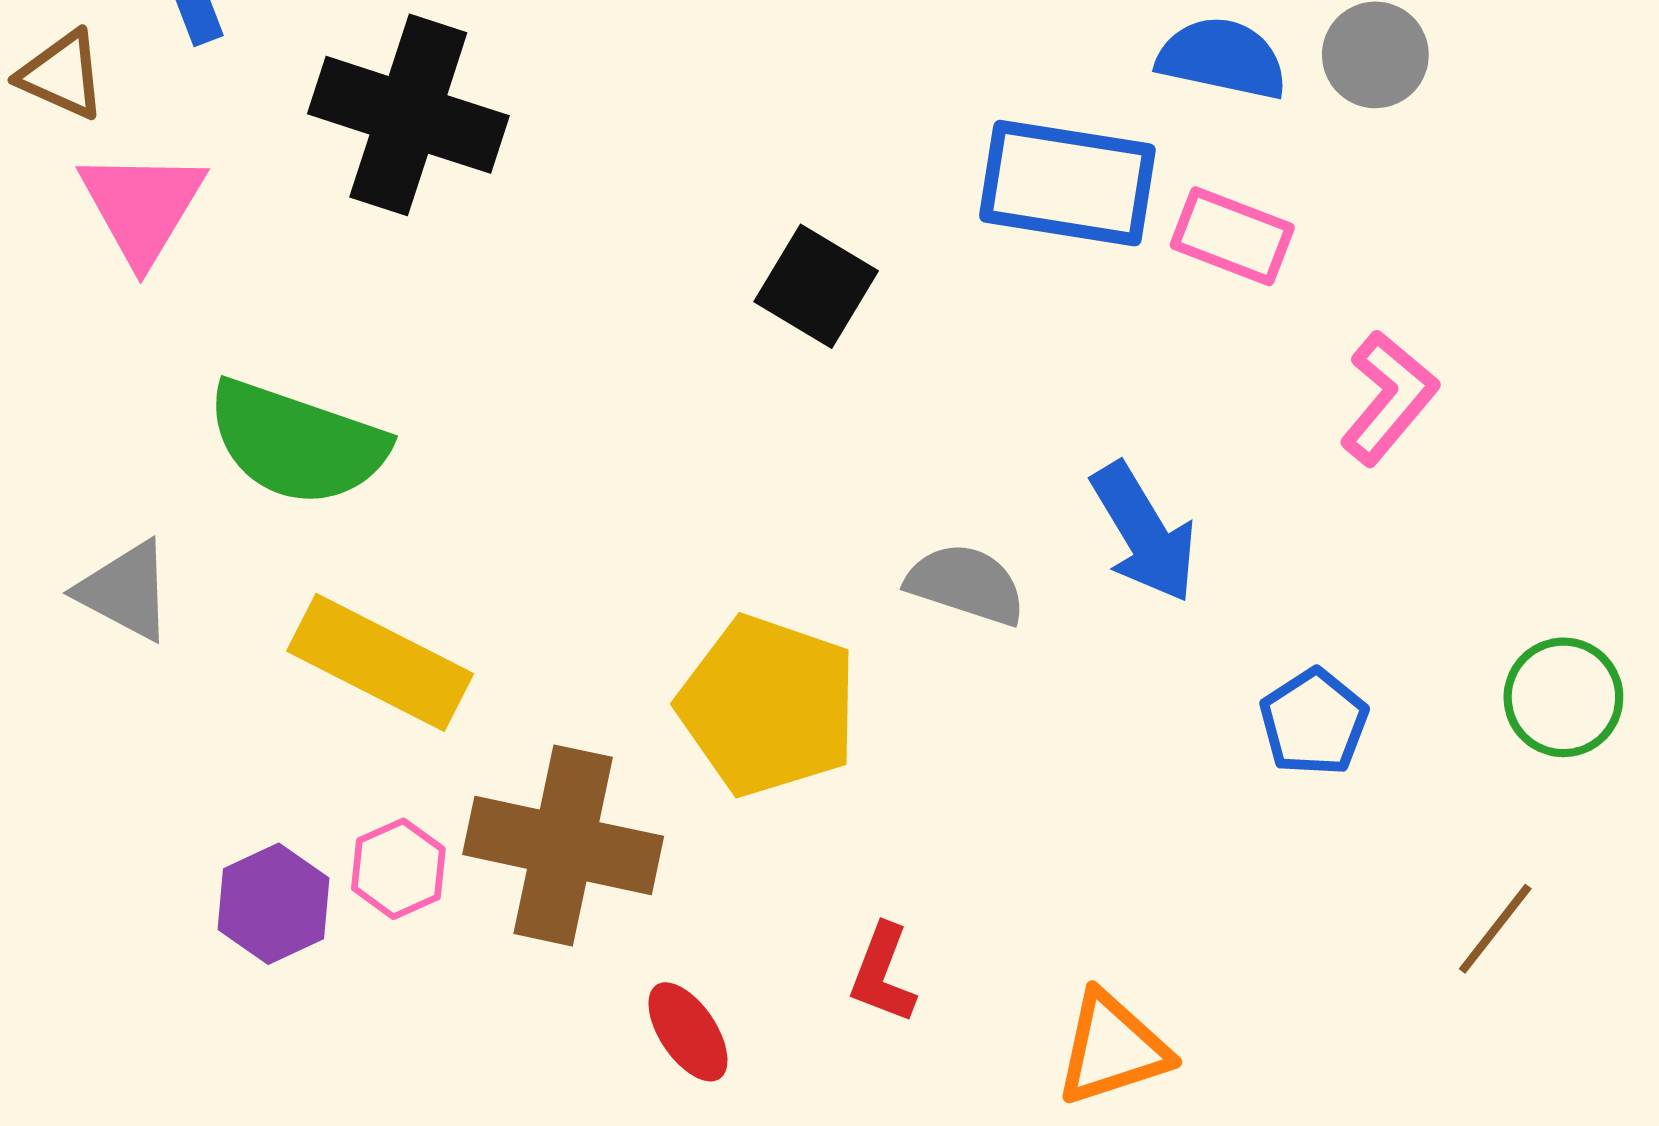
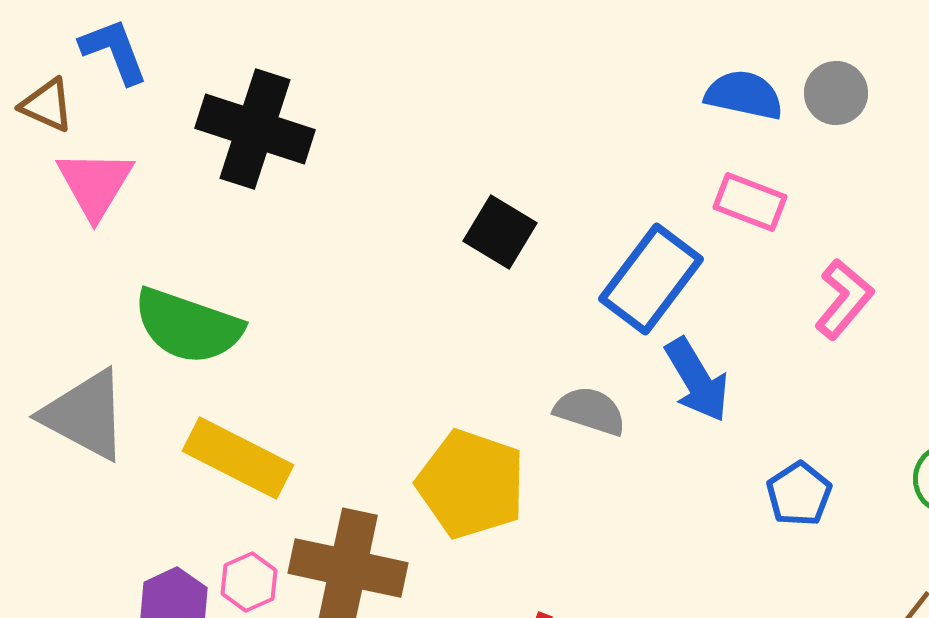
blue rectangle: (1067, 183) -> (651, 279), moved, turned -62
gray triangle: (125, 591) -> (85, 415), size x1.5

